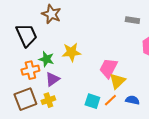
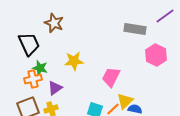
gray rectangle: (132, 20) -> (135, 29), size x1.5
green star: (46, 59) -> (40, 68), moved
yellow triangle: (117, 81) -> (125, 101), moved

